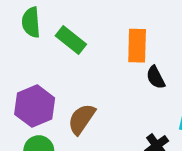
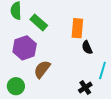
purple hexagon: (35, 106) -> (25, 48), moved

